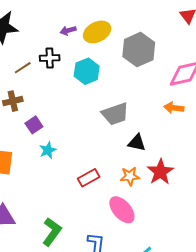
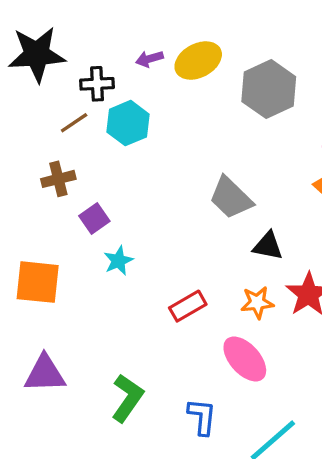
black cross: (50, 58) -> (97, 84), moved
cyan hexagon: (87, 71) -> (128, 123), moved
gray trapezoid: (115, 114) -> (231, 198), turned 64

